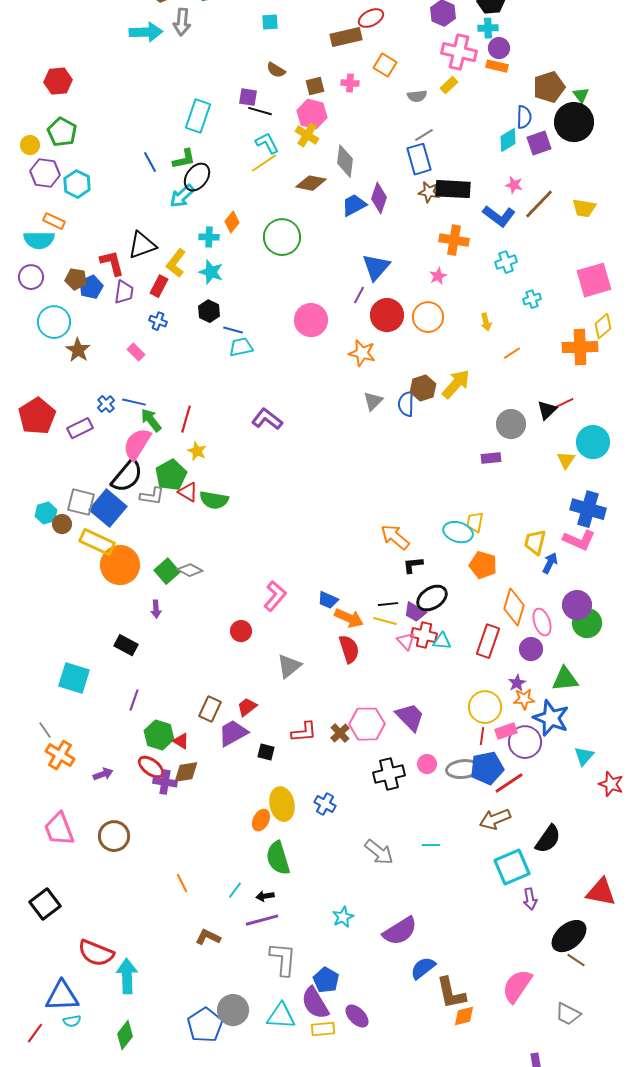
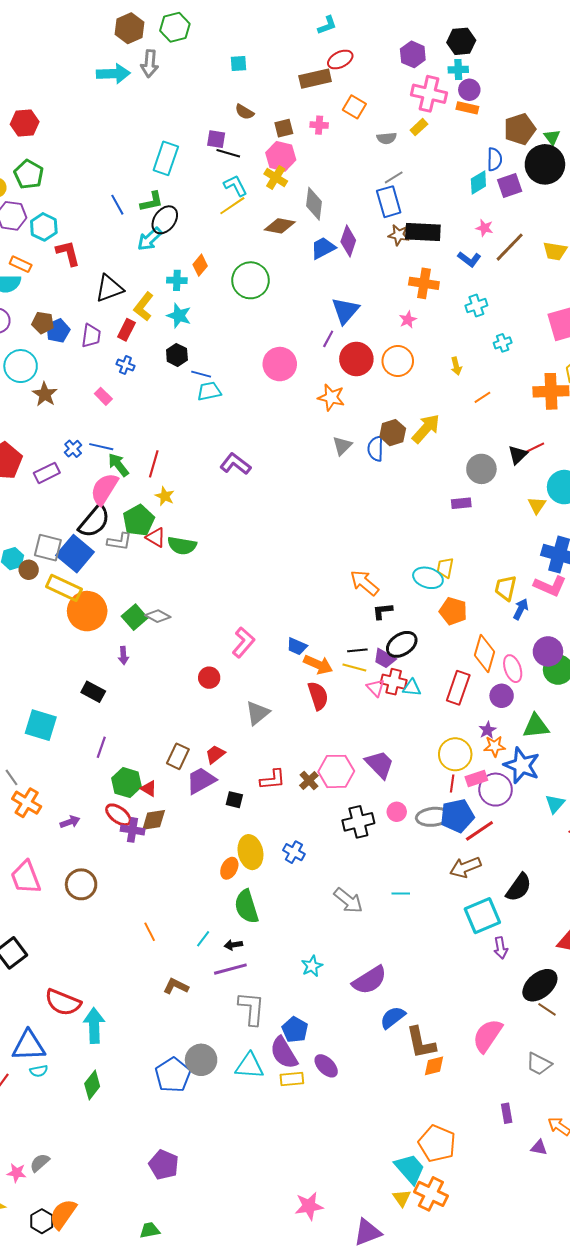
blue L-shape: (499, 216) -> (469, 259), size x0.7
red L-shape: (112, 263) -> (68, 253), moved

